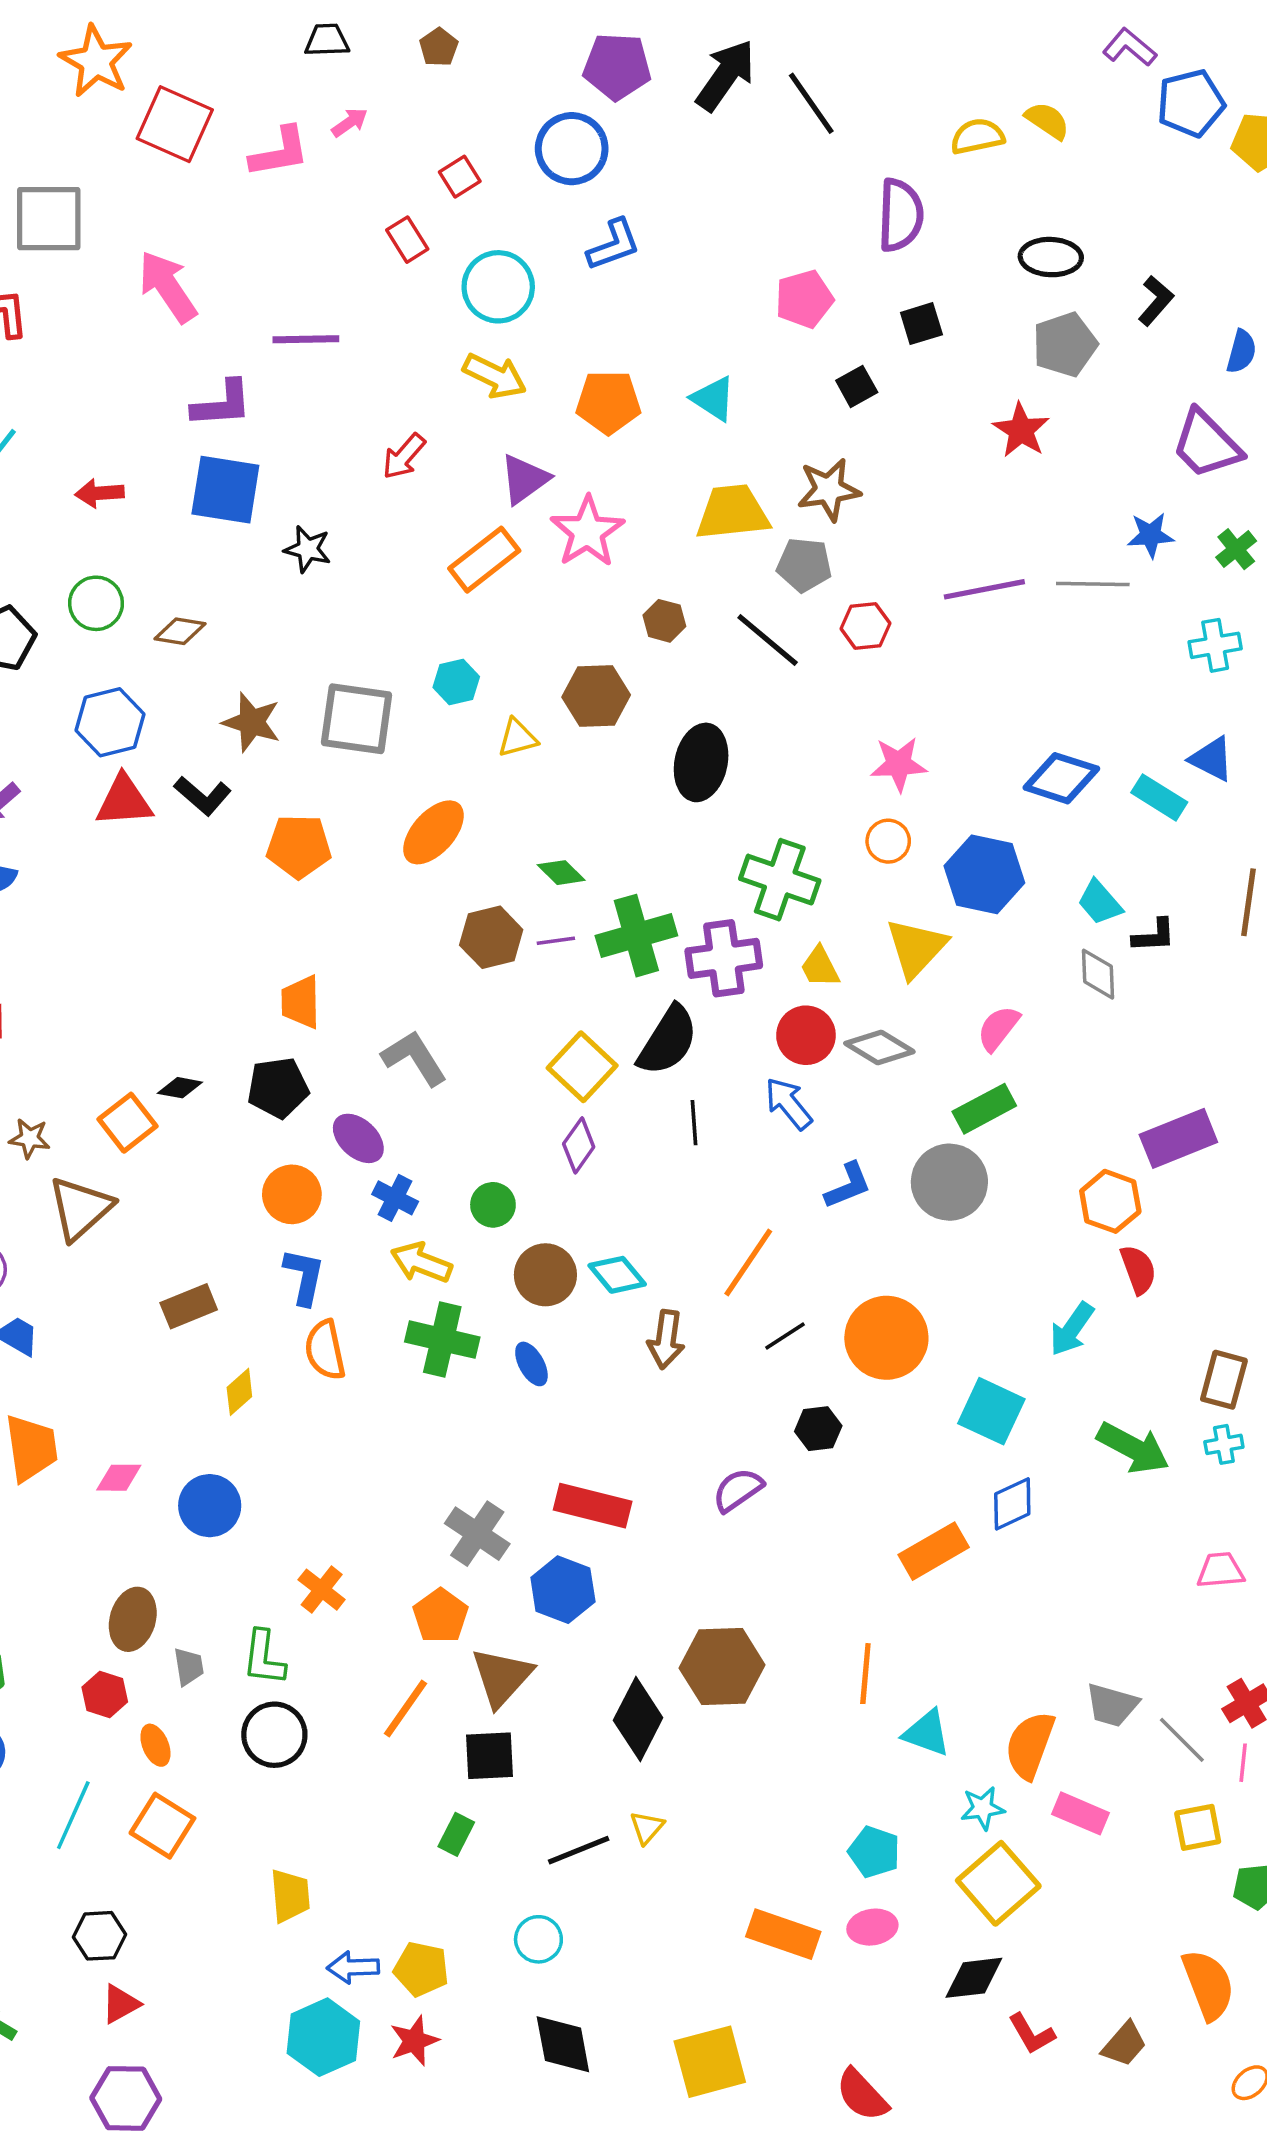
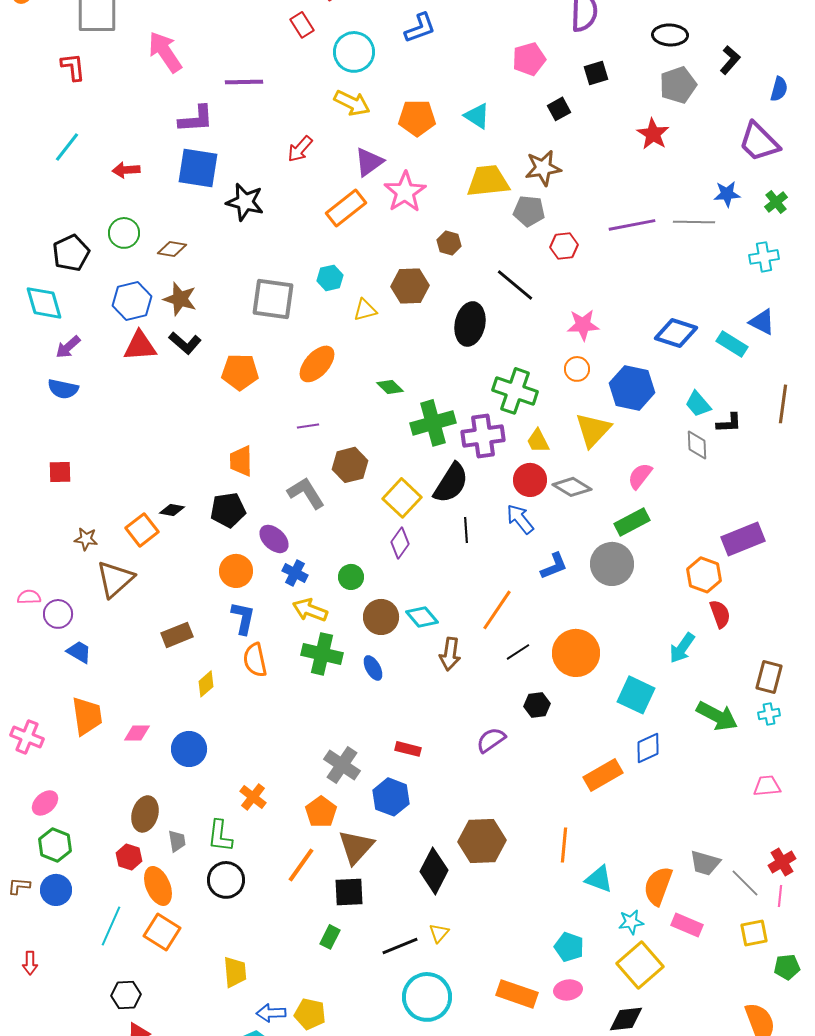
black star: (308, 549) -> (245, 202), size x1.4
black line: (768, 640) -> (515, 285), moved
brown star: (252, 722) -> (180, 299), moved
brown hexagon: (491, 937) -> (350, 465), moved
purple line: (556, 941) -> (308, 426), moved
red rectangle: (593, 1506) -> (408, 749), size x0.6
orange ellipse: (155, 1745) -> (158, 886), size x1.6
cyan circle: (538, 1939) -> (427, 997), moved, size x1.8

